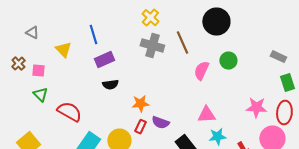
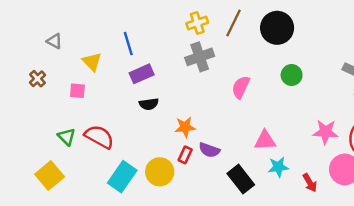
yellow cross: (150, 18) -> (197, 23), turned 30
brown line: (182, 43) -> (234, 23), moved, turned 50
gray cross: (152, 46) -> (200, 57), turned -35
pink square: (38, 71) -> (77, 91), moved
pink semicircle: (201, 71) -> (241, 87), moved
green triangle: (40, 95) -> (67, 137), moved

